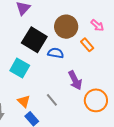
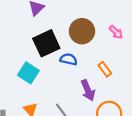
black square: (34, 40) -> (46, 43), turned 30
orange rectangle: (87, 45) -> (105, 69), moved

